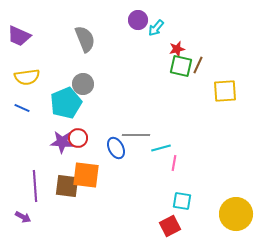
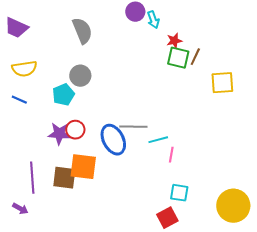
cyan arrow: (156, 28) -> (153, 20), turned -60
cyan pentagon: (66, 103) -> (63, 95), size x0.7
blue ellipse: (116, 148) -> (113, 140), size x1.4

